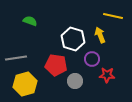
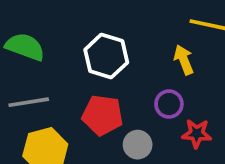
green semicircle: (30, 21) -> (25, 47), moved, size x1.5
white hexagon: (73, 39) -> (106, 56), moved

